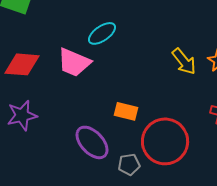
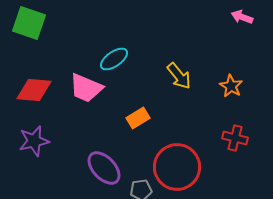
yellow arrow: (184, 61) -> (179, 76), moved
orange rectangle: (126, 111) -> (138, 118), moved, turned -45

